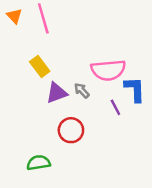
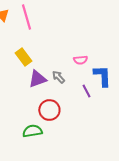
pink semicircle: (108, 70) -> (80, 60), size x0.5
green semicircle: (38, 163) -> (32, 131), moved

